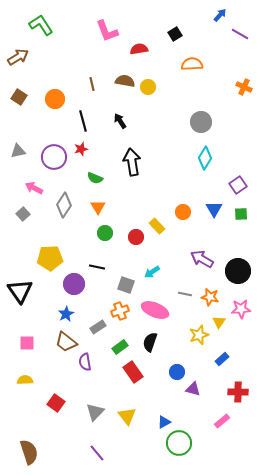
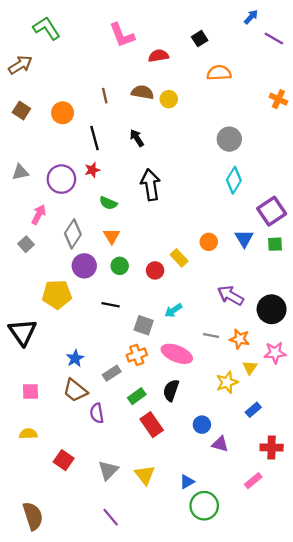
purple square: (238, 185) -> (272, 211), size x1.4
pink arrow: (34, 188) -> (39, 214), turned 90
purple circle: (74, 284) -> (84, 266), moved

